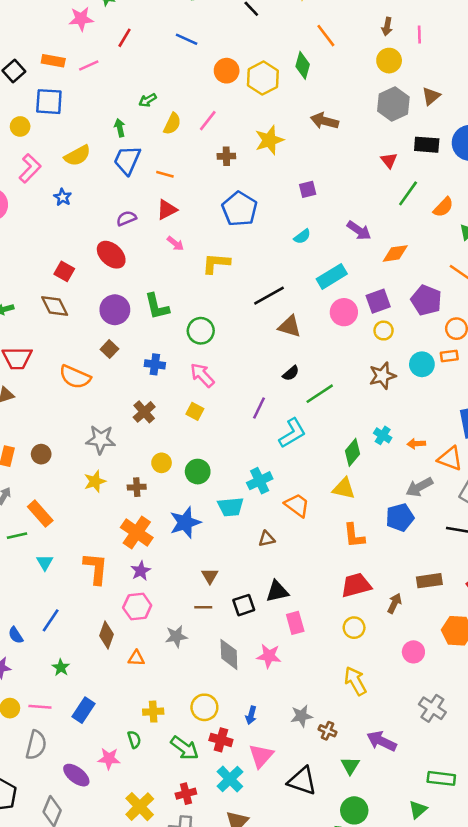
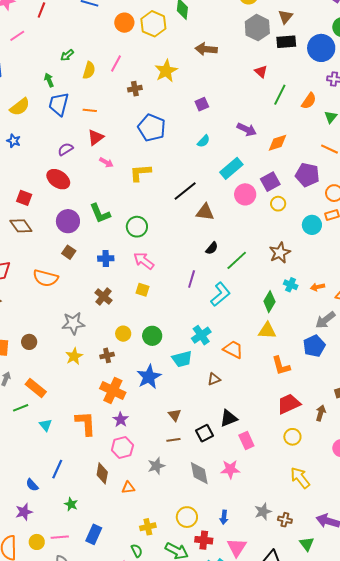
black rectangle: (427, 145) -> (286, 42), moved
brown star: (382, 376) -> (280, 253), moved

